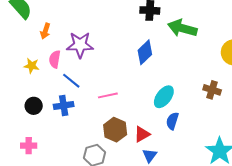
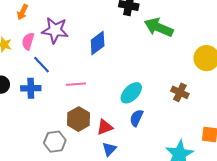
blue diamond: (145, 52) -> (98, 43), moved

